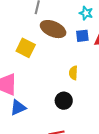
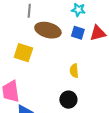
blue square: (82, 36) -> (78, 33), turned 32

